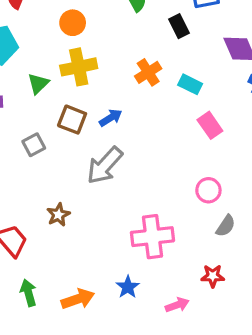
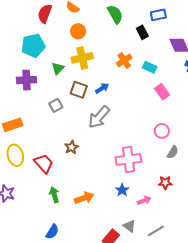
blue star: (128, 287) -> (122, 190), moved

